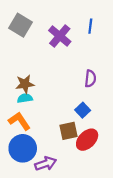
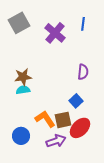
gray square: (21, 25) -> (19, 23), turned 30
orange L-shape: (19, 121) -> (45, 119), moved
blue circle: (23, 148) -> (21, 136), size x0.7
purple arrow: (46, 164) -> (56, 141), moved

